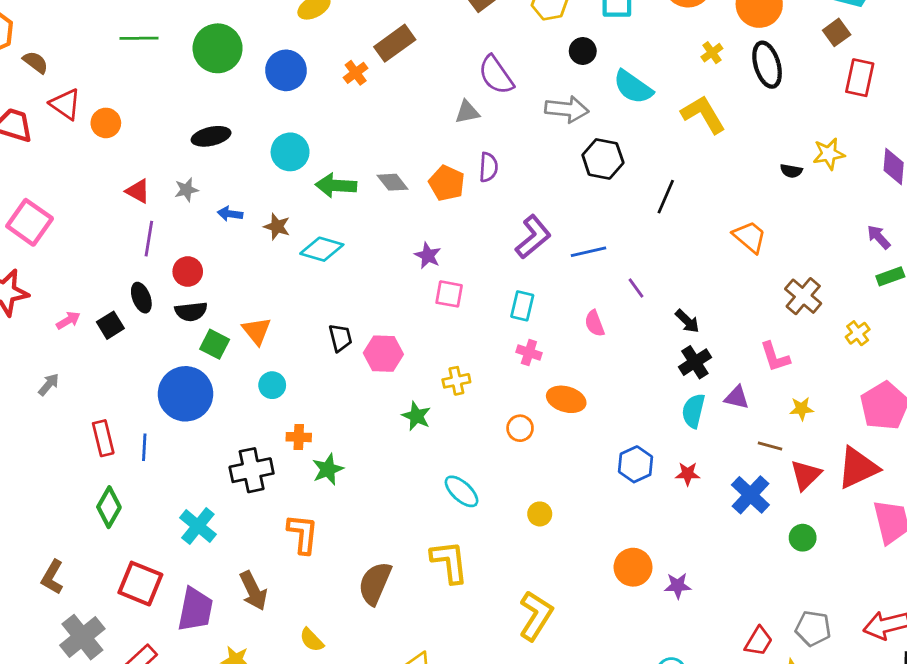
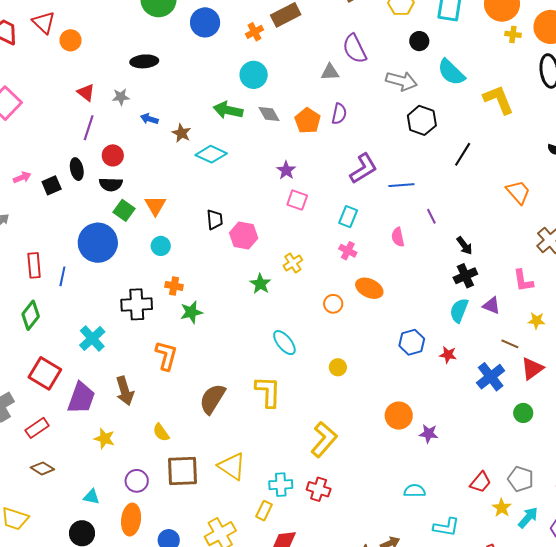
yellow cross: (712, 53) -> (513, 34), moved, turned 35
cyan circle: (290, 152) -> (254, 75), moved
yellow cross: (456, 381) -> (293, 263), turned -30

